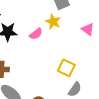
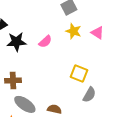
yellow star: (53, 22) -> (74, 31), moved

